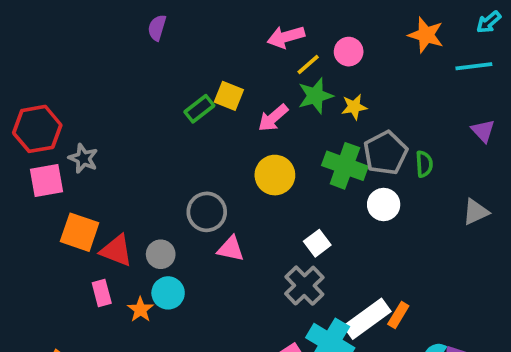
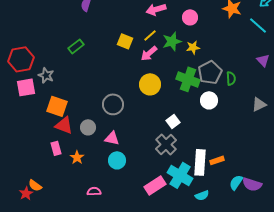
yellow line: (308, 64) -> (150, 35), moved
cyan line: (474, 66) -> (258, 25), turned 48
green rectangle: (199, 109) -> (76, 46), moved
orange square: (80, 232) -> (57, 106), moved
pink triangle: (231, 249) -> (112, 138), moved
cyan circle: (168, 293) -> (117, 160), moved
orange rectangle: (398, 315) -> (217, 160), turned 40
white rectangle: (367, 319) -> (200, 162), turned -50

